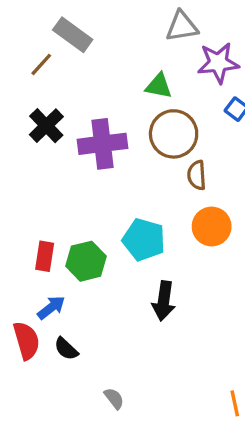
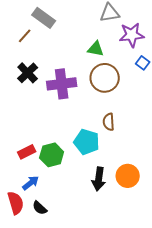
brown semicircle: (197, 175) -> (109, 122), moved
orange circle: (212, 226) -> (128, 176), moved
red rectangle: (45, 256) -> (27, 152), turned 54

